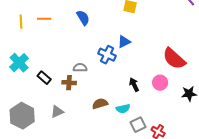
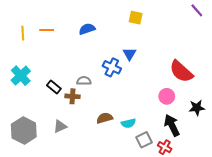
blue semicircle: (83, 18) -> (87, 29), turned -77
blue triangle: (124, 42) -> (129, 54), turned -32
black rectangle: (44, 78) -> (54, 87), moved
black arrow: (134, 85) -> (172, 125), moved, size x1.5

